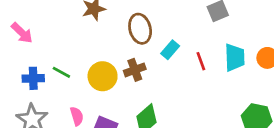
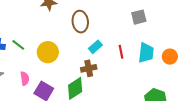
cyan rectangle: (170, 50) -> (95, 47), moved
brown cross: (135, 70) -> (89, 68), moved

